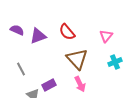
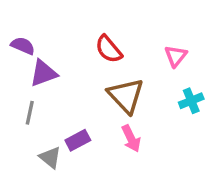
purple triangle: (38, 36) -> (43, 73), moved
gray line: (21, 69) -> (30, 113), turned 40

